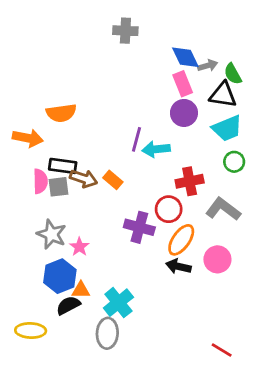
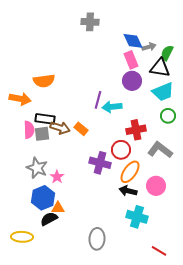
green semicircle: (233, 74) -> (167, 53), turned 56
cyan cross: (118, 303) -> (137, 217), moved, turned -35
gray ellipse: (107, 333) -> (97, 239), moved

